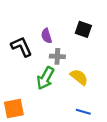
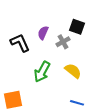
purple semicircle: (46, 36) -> (43, 33), turned 40
gray cross: (57, 56) -> (63, 42), moved, turned -32

